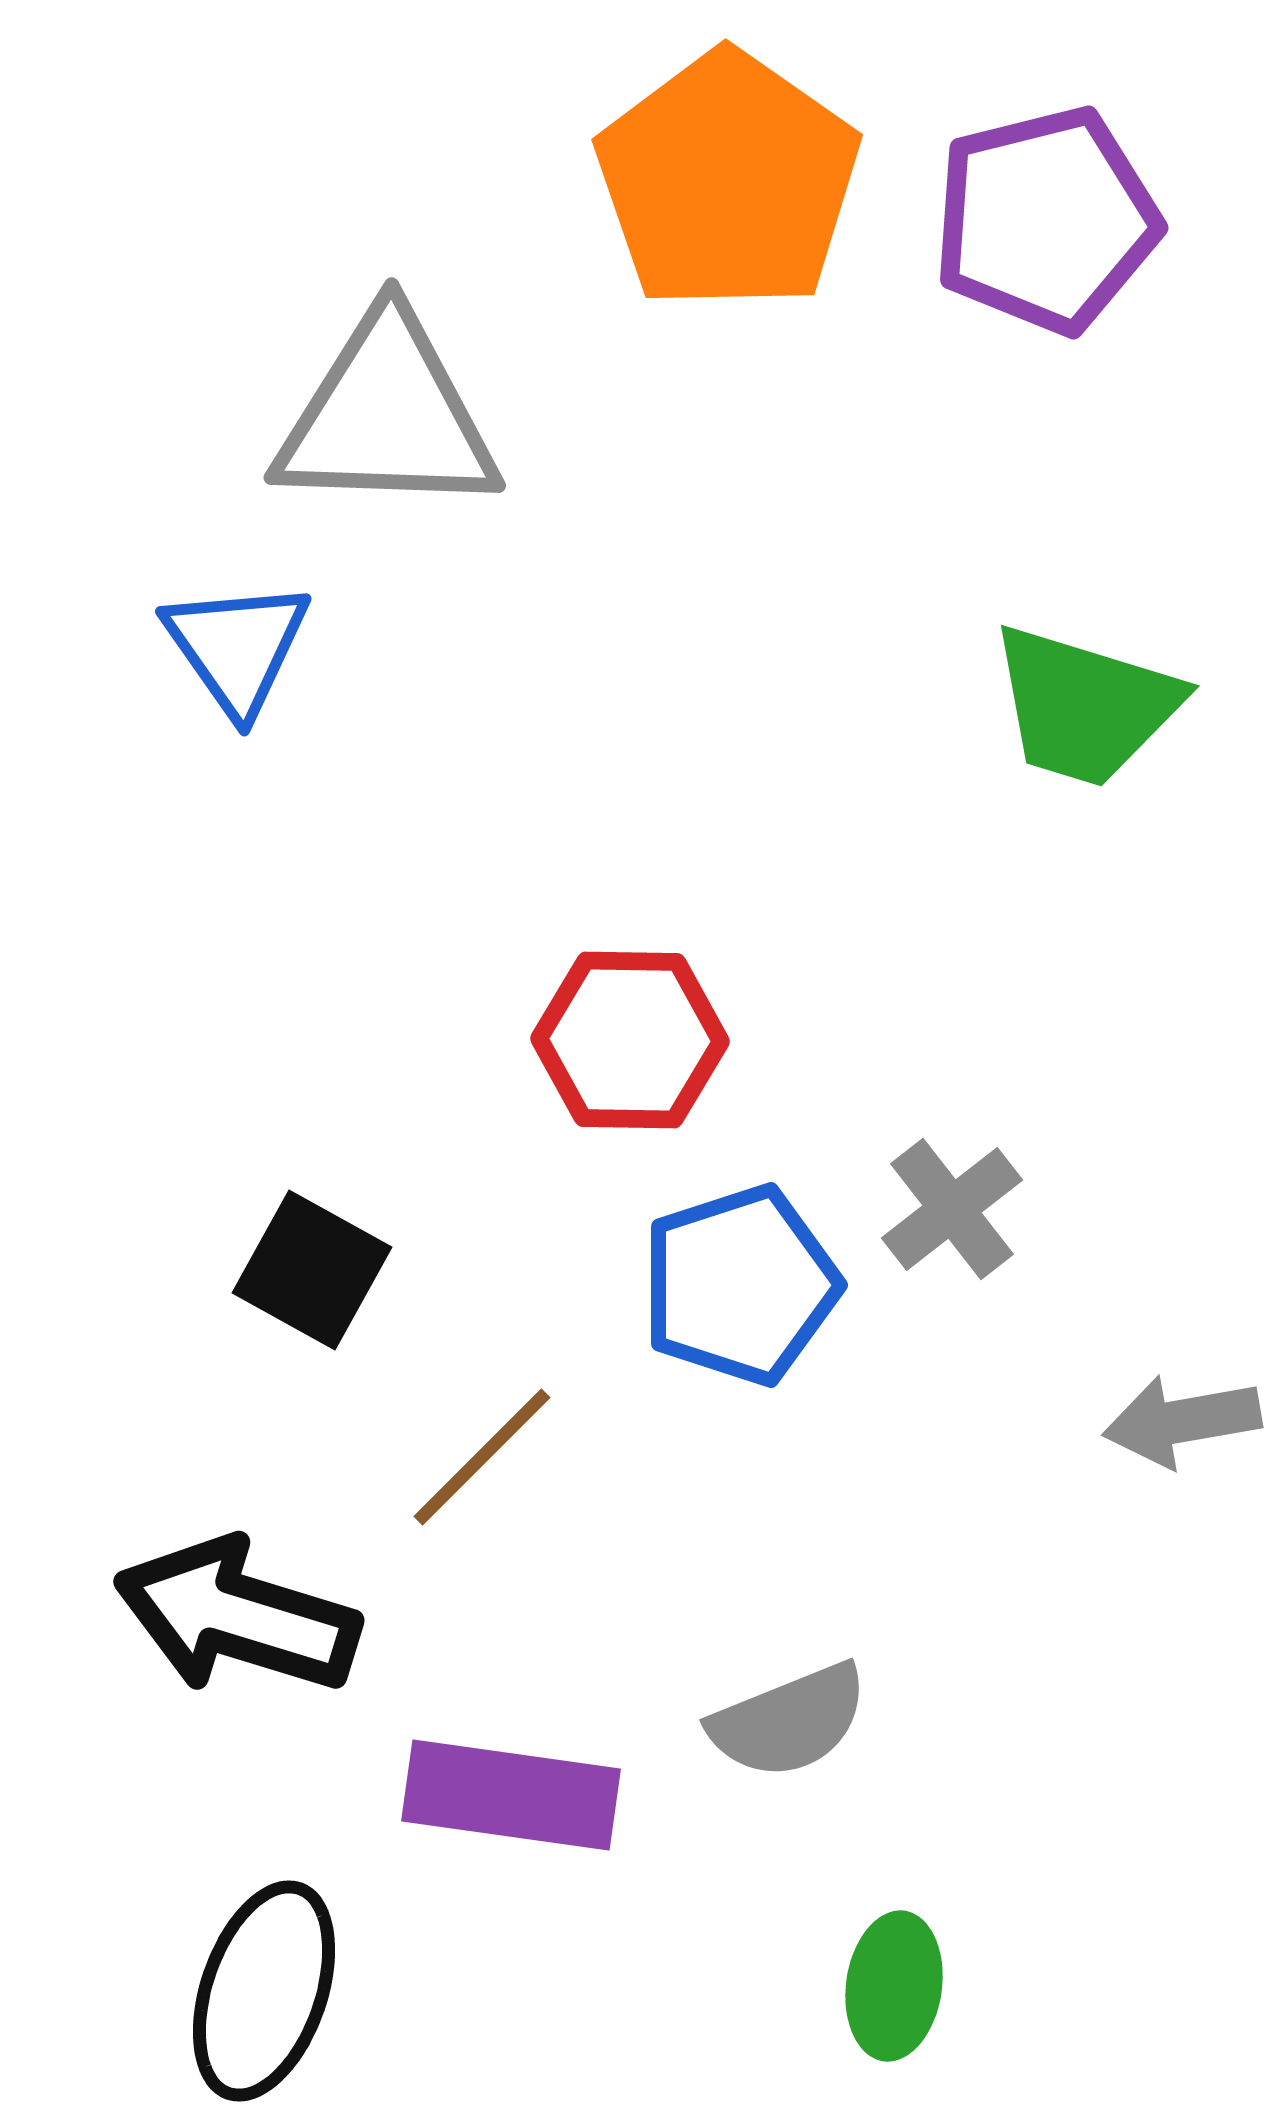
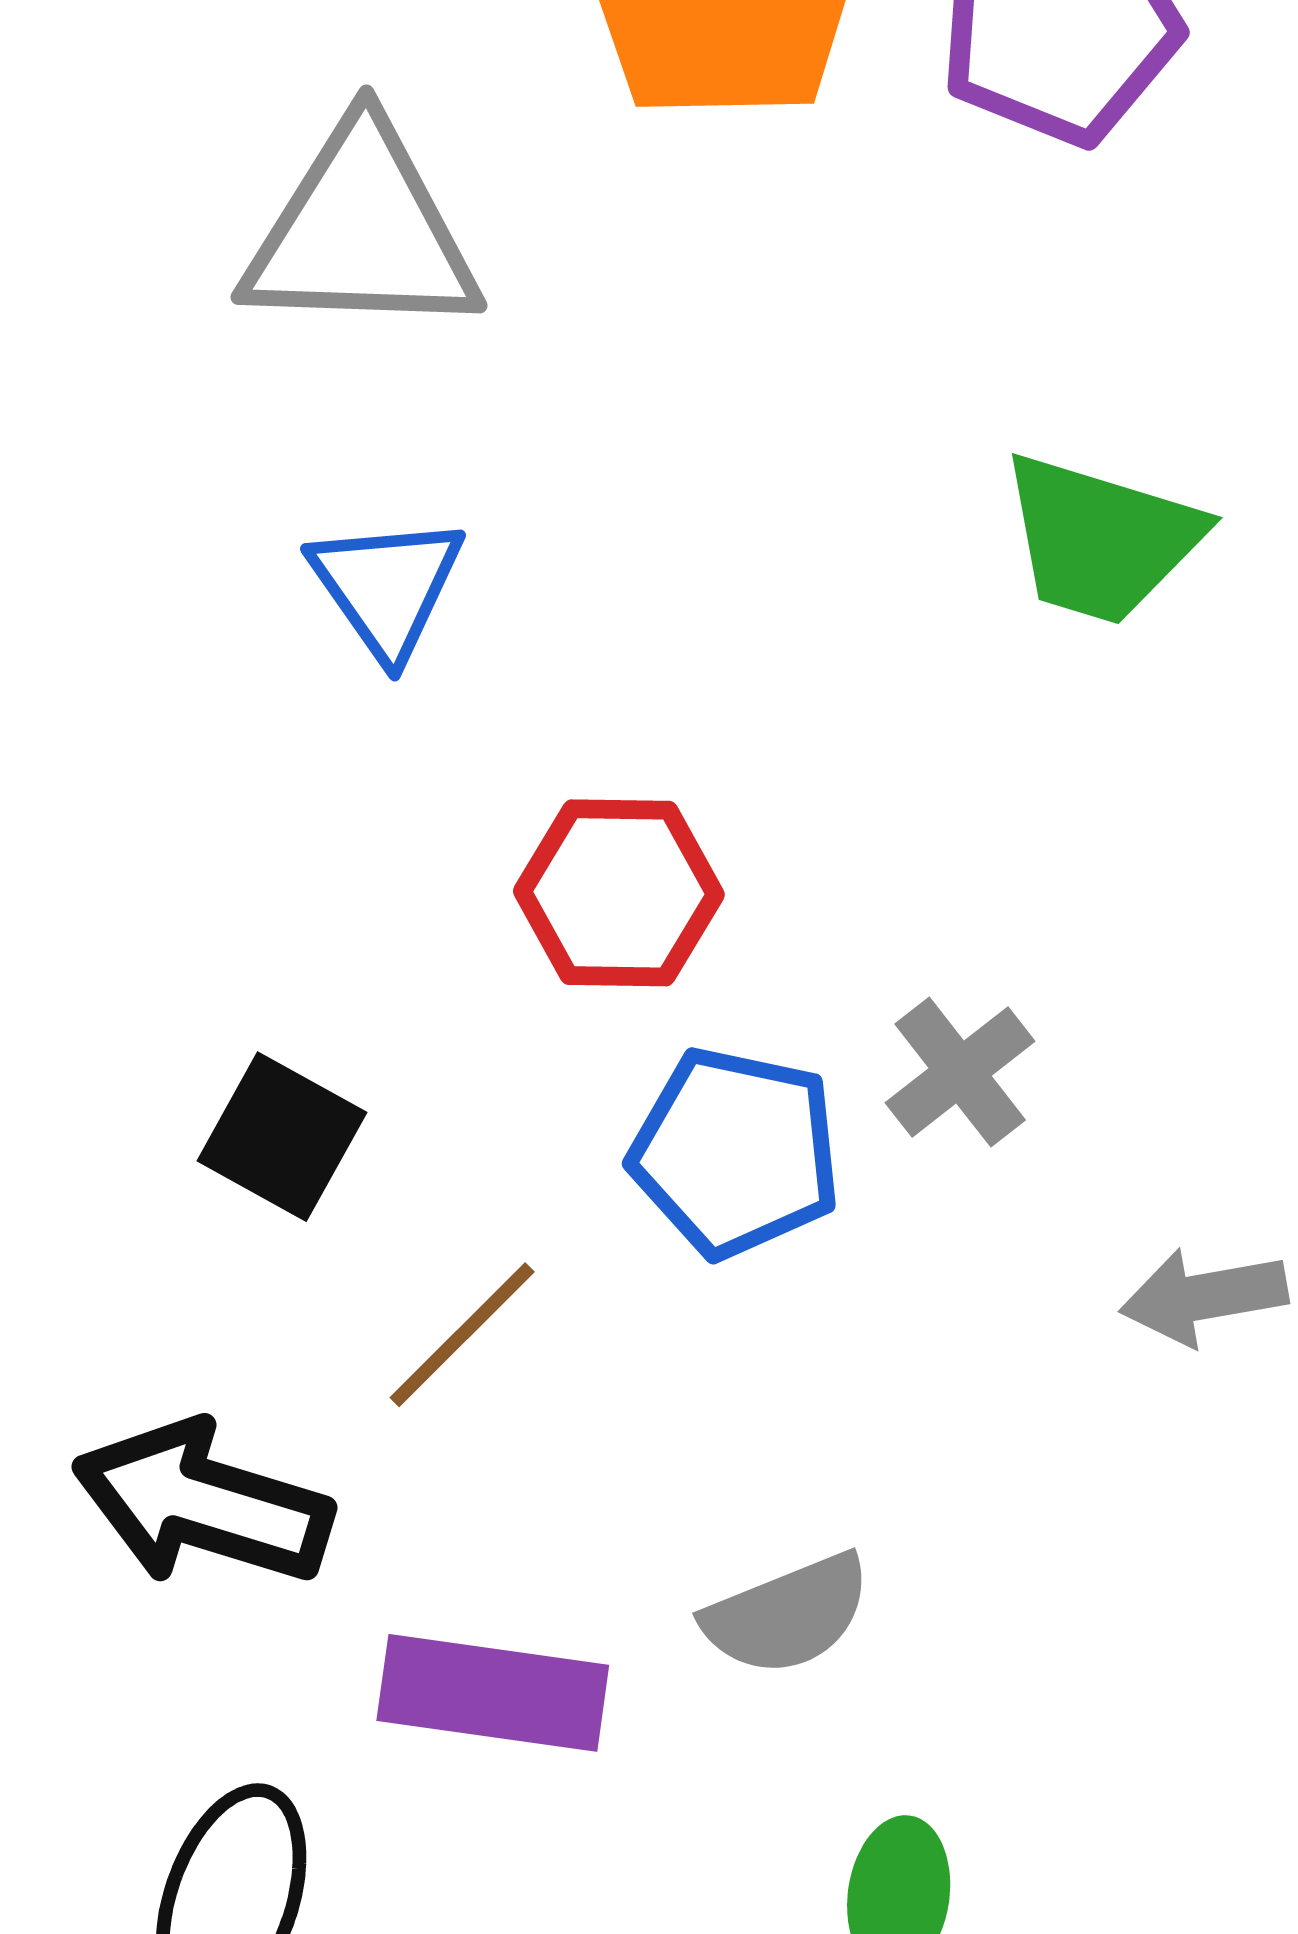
blue triangle: (237, 647) -> (387, 587), moved
blue pentagon: (740, 1285) -> (735, 1152), turned 30

